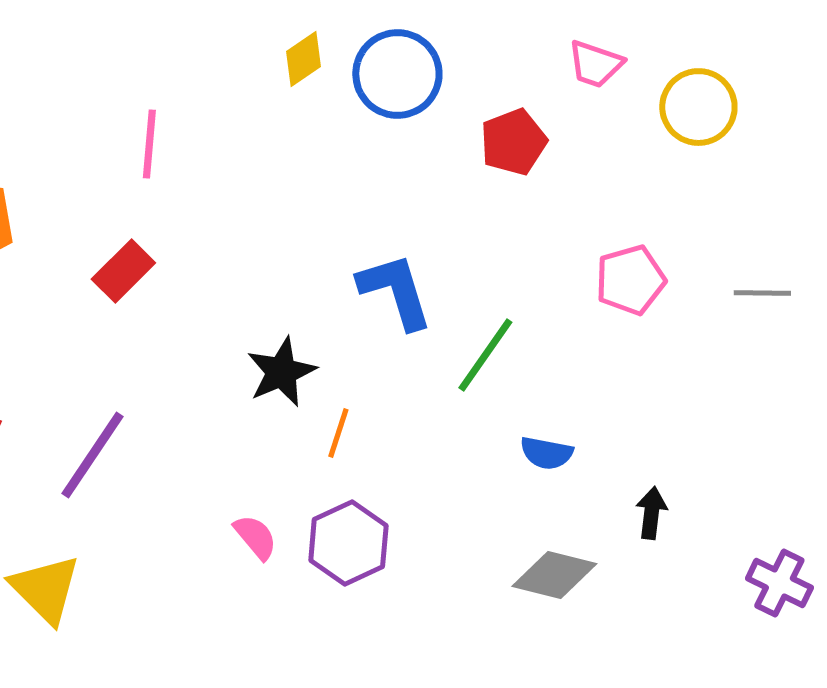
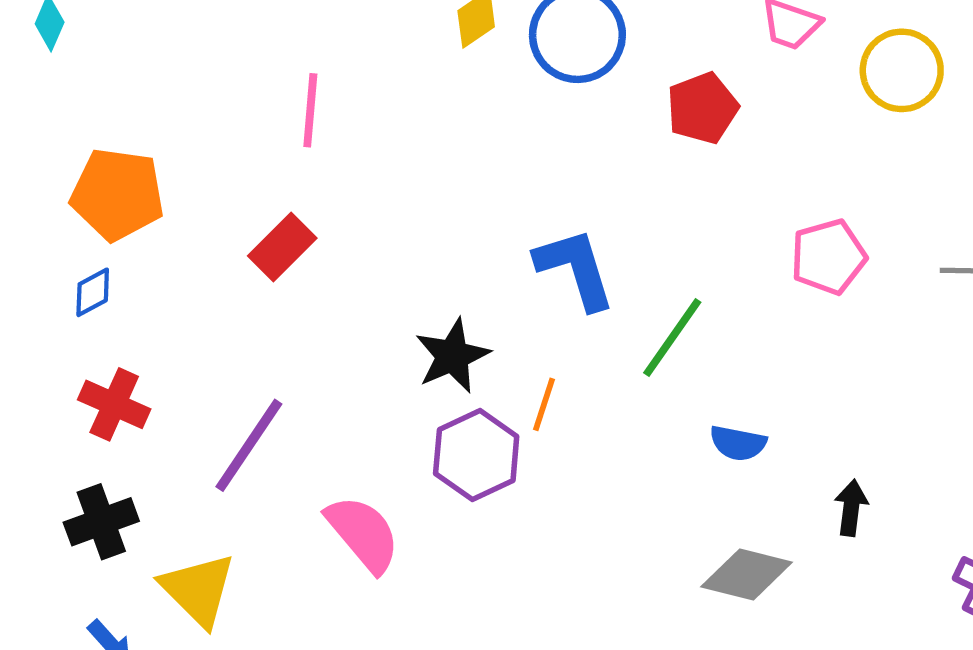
orange line: (338, 433) -> (544, 404), moved
pink semicircle: (255, 537) -> (363, 534), moved, size x1.6
purple hexagon: (348, 543) -> (476, 455), moved

